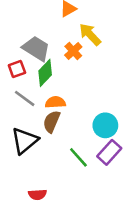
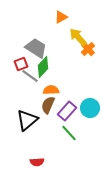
orange cross: (73, 51) -> (88, 49), moved
gray line: (25, 98) -> (30, 76), moved
purple rectangle: (109, 152) -> (67, 111), moved

